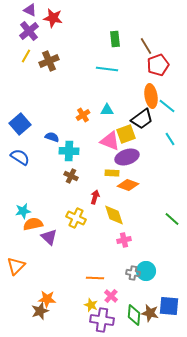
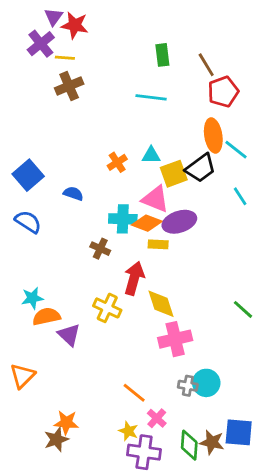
purple triangle: (30, 10) -> (54, 17), moved, turned 40
yellow line: (26, 56) -> (65, 58), moved, turned 64
yellow square: (126, 134) -> (174, 174), moved
cyan cross: (69, 151) -> (123, 219), moved
orange diamond: (128, 185) -> (147, 223), moved
red arrow: (95, 197) -> (134, 278), size x1.6
pink cross: (124, 240) -> (175, 339), size x1.6
orange line: (95, 278) -> (134, 393), turned 36

